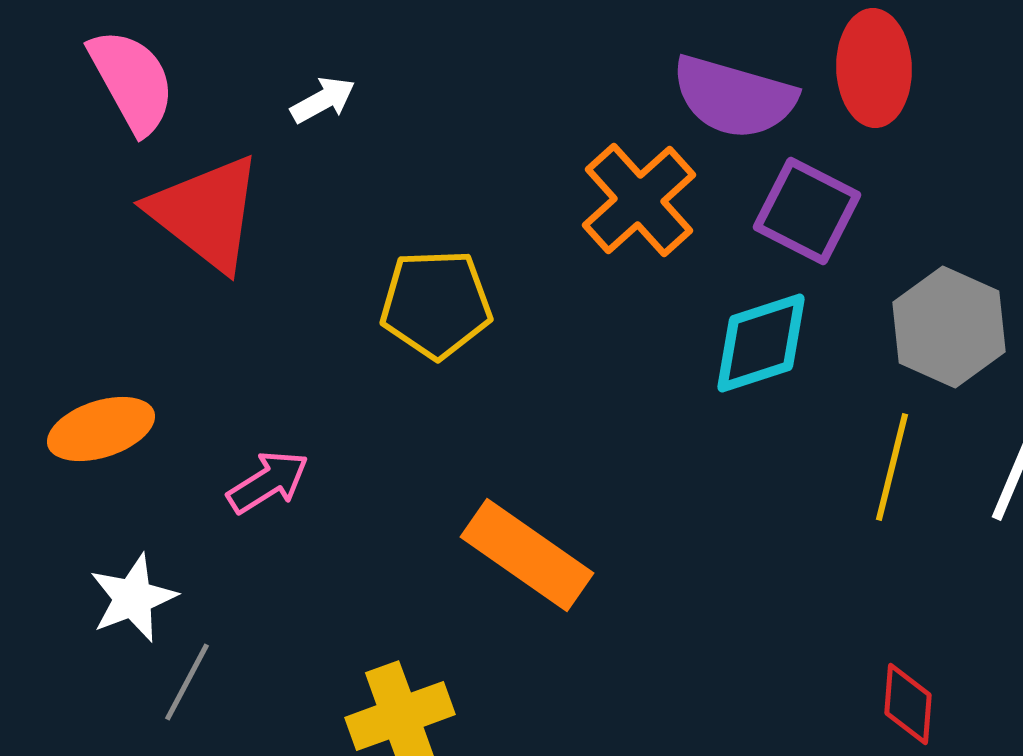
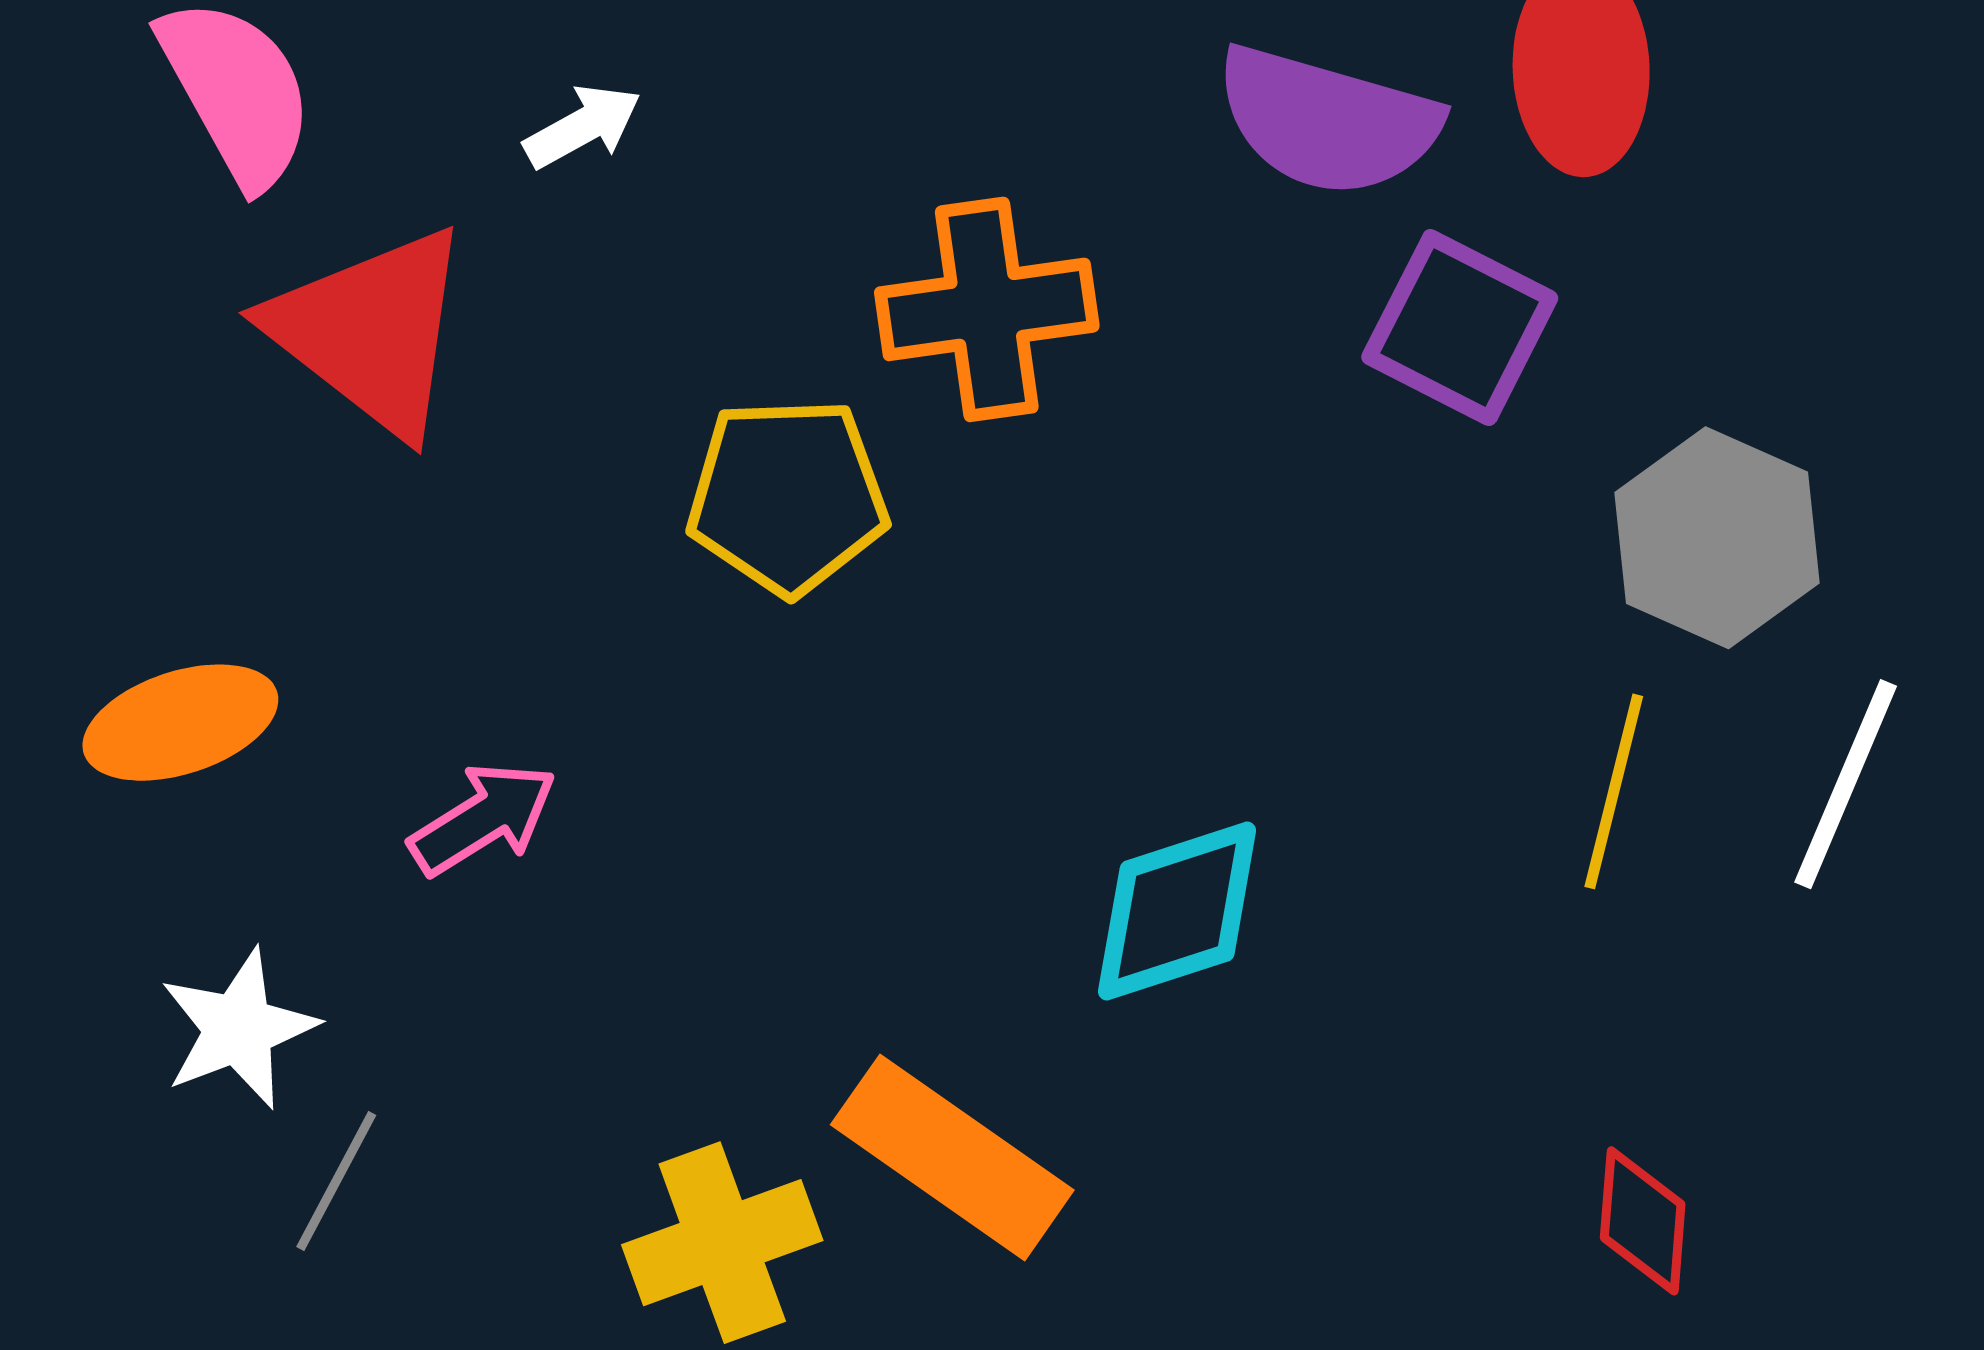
orange cross: (639, 200) -> (987, 309), moved, turned 34
cyan diamond: (761, 343) -> (1177, 911), moved
orange rectangle: (527, 555) -> (952, 1157), moved

